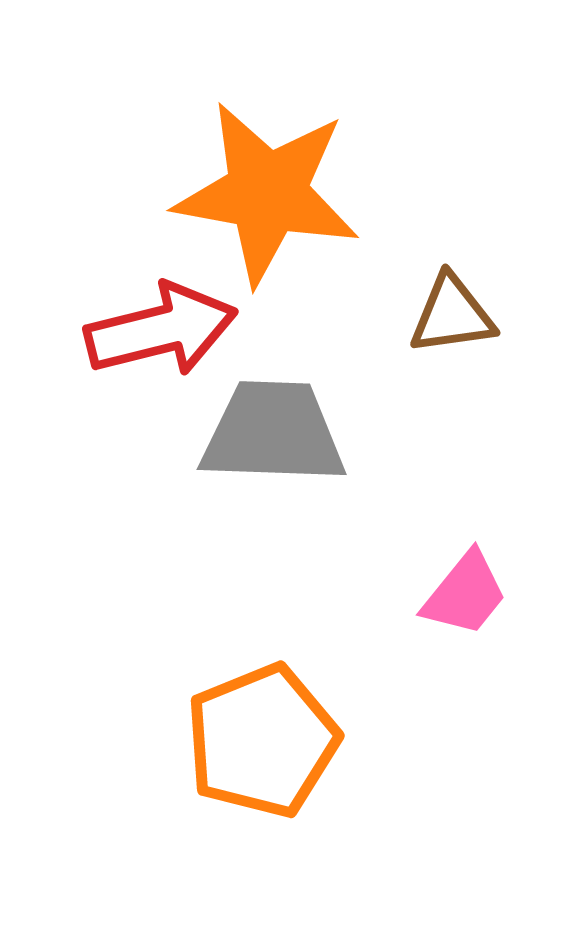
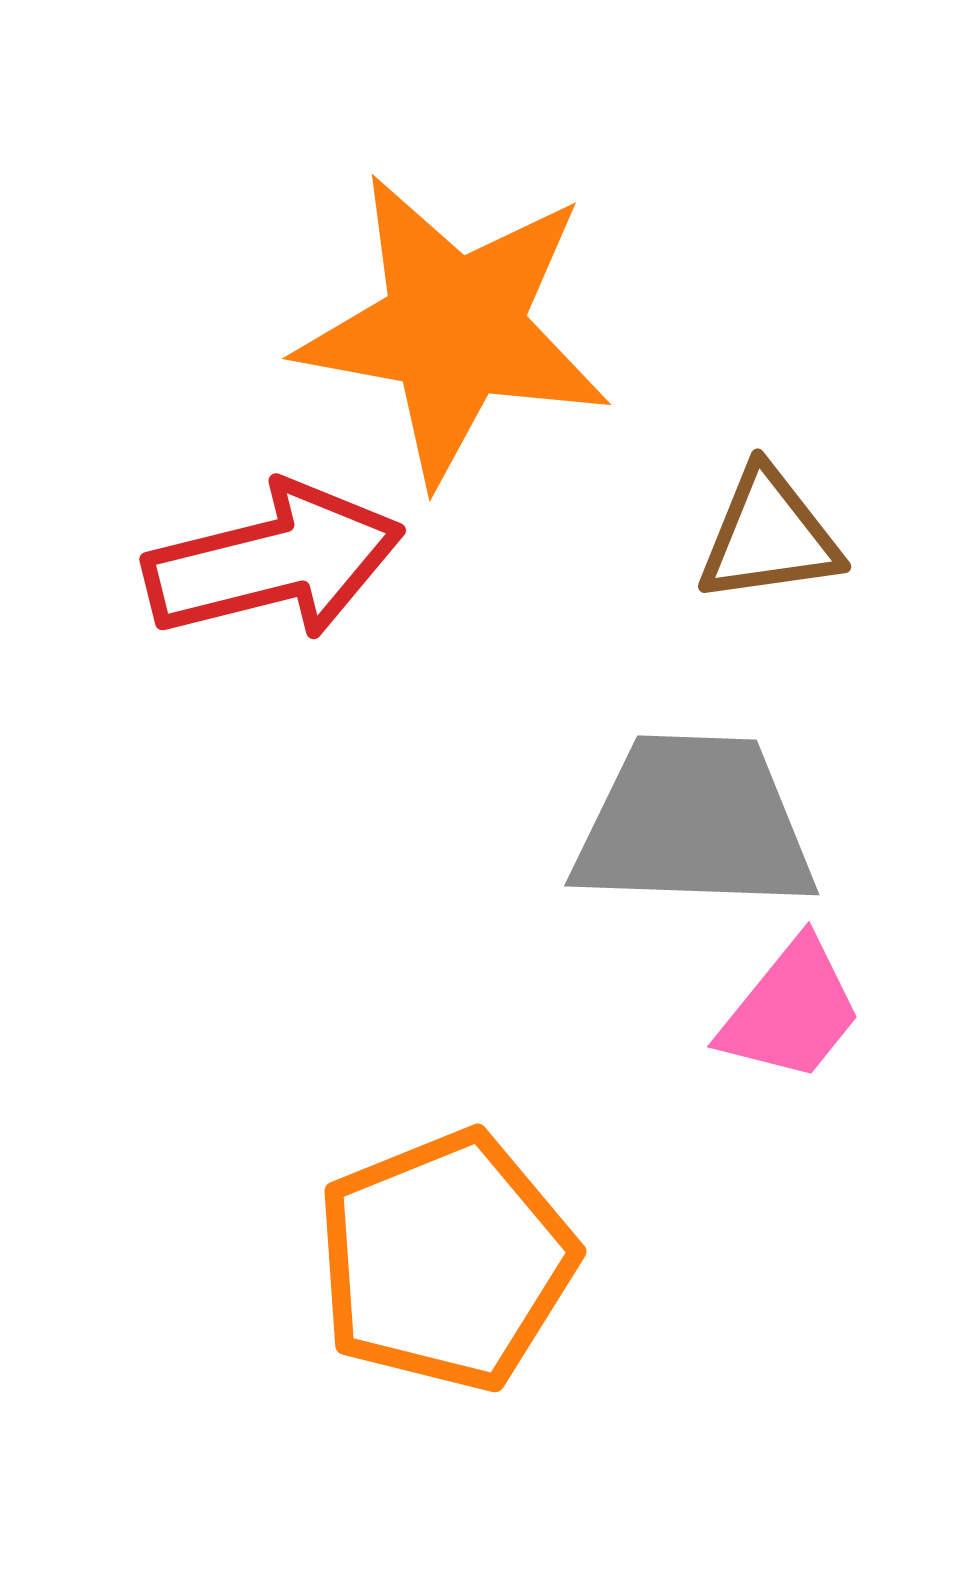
gray trapezoid: (273, 433) -> (694, 824), moved

